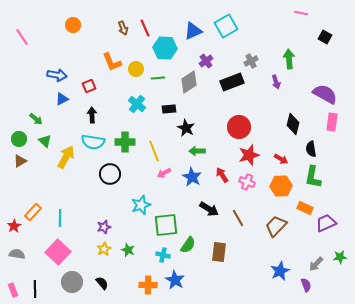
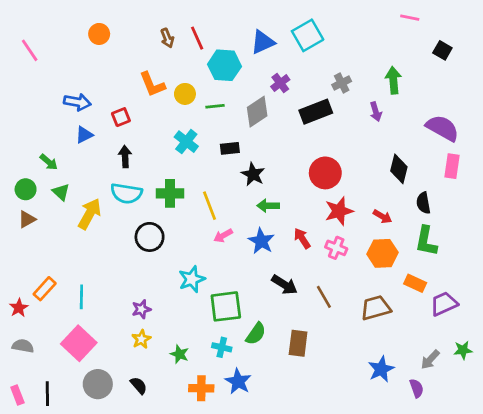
brown trapezoid: (276, 226) -> (376, 308), turned 30
green star: (128, 250) -> (180, 354), moved

